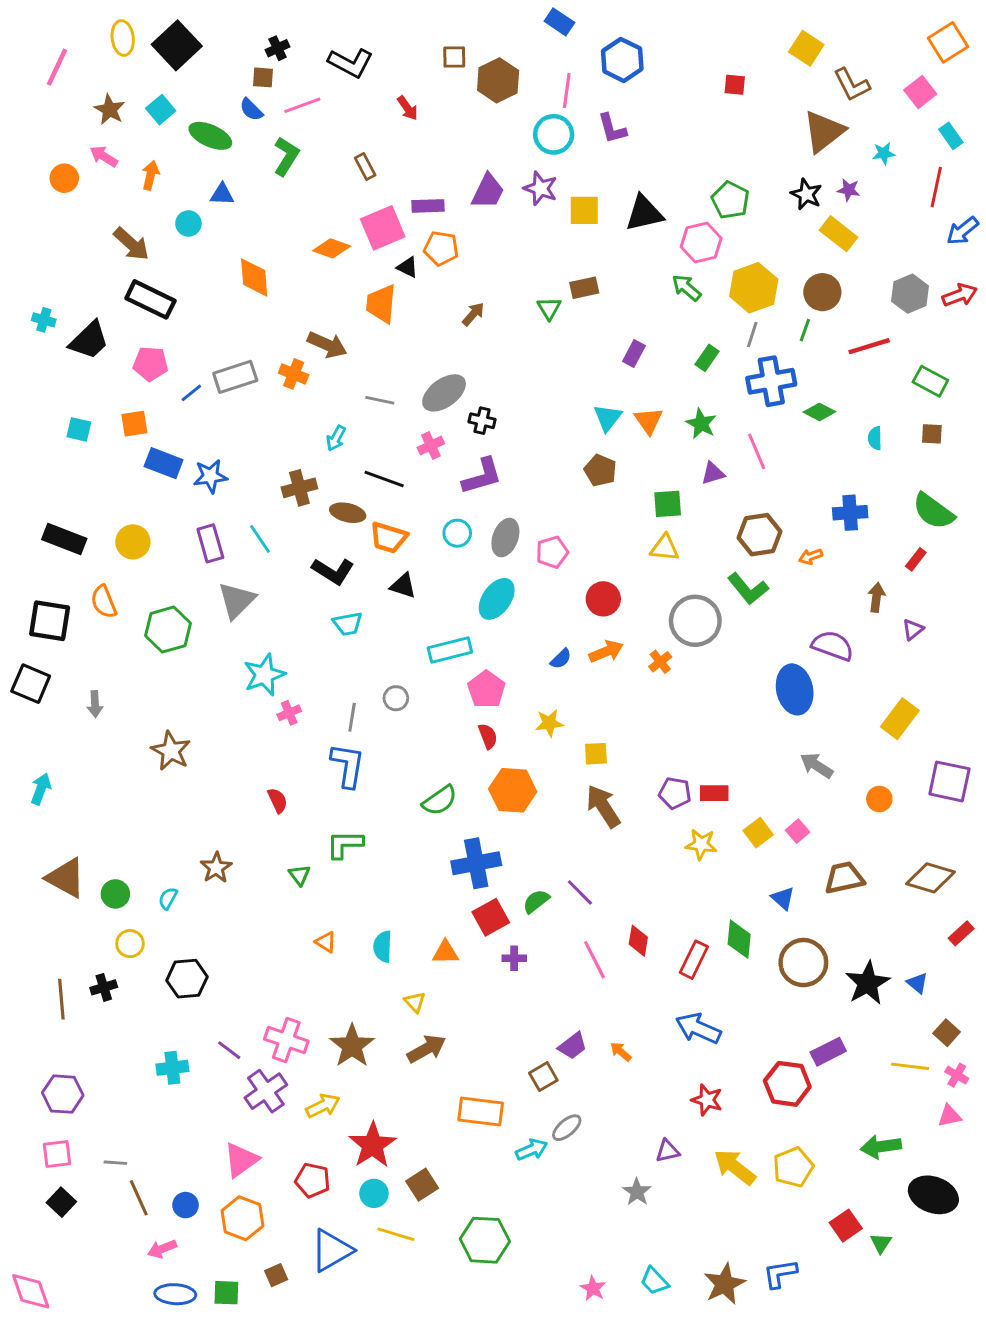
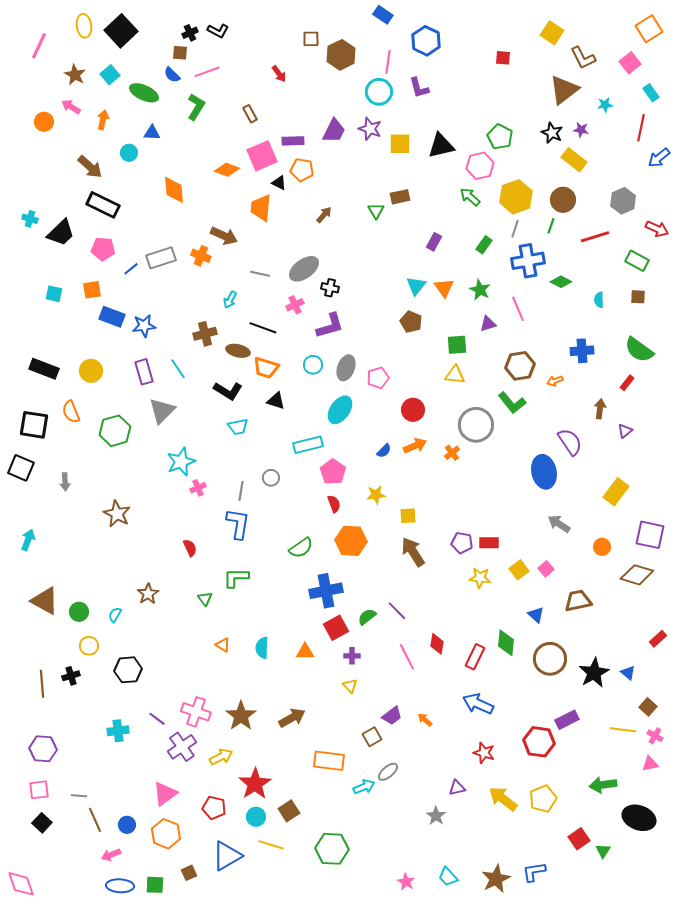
black L-shape: (351, 63) -> (218, 31), moved, size x0.7
red arrow: (960, 295) -> (657, 229), moved, turned 45
purple semicircle: (833, 646) -> (570, 442), turned 36
brown diamond: (930, 878) -> (637, 575), moved
yellow triangle: (415, 1002) -> (350, 686), moved

